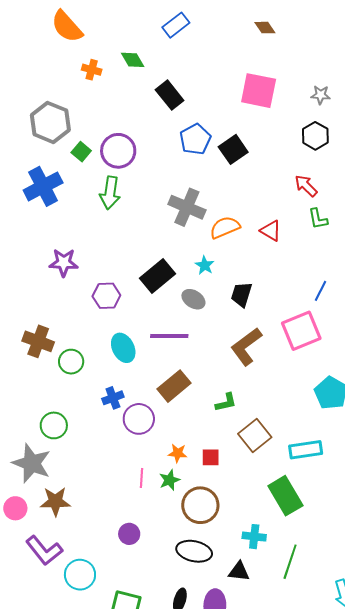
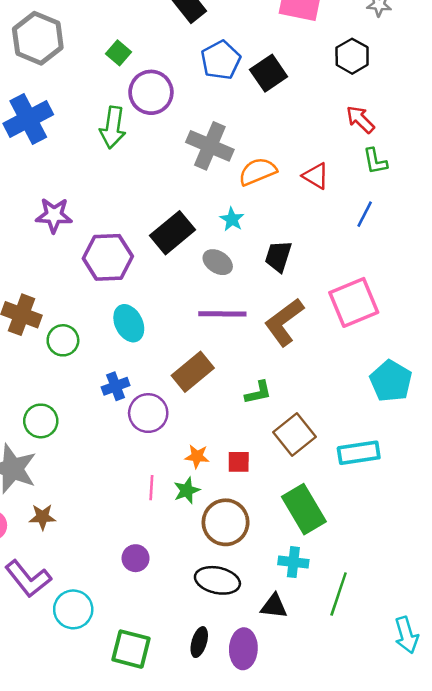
black hexagon: (315, 136) -> (352, 56), moved
purple circle: (118, 151) -> (151, 92), moved
green square: (81, 152) -> (118, 53), moved
blue line: (320, 291) -> (365, 214), moved
purple hexagon: (106, 296) -> (108, 257), size x1.4
purple line: (169, 336) -> (222, 314), moved
green rectangle: (285, 496) -> (304, 509), moved
brown star: (55, 501) -> (42, 517), size x0.7

